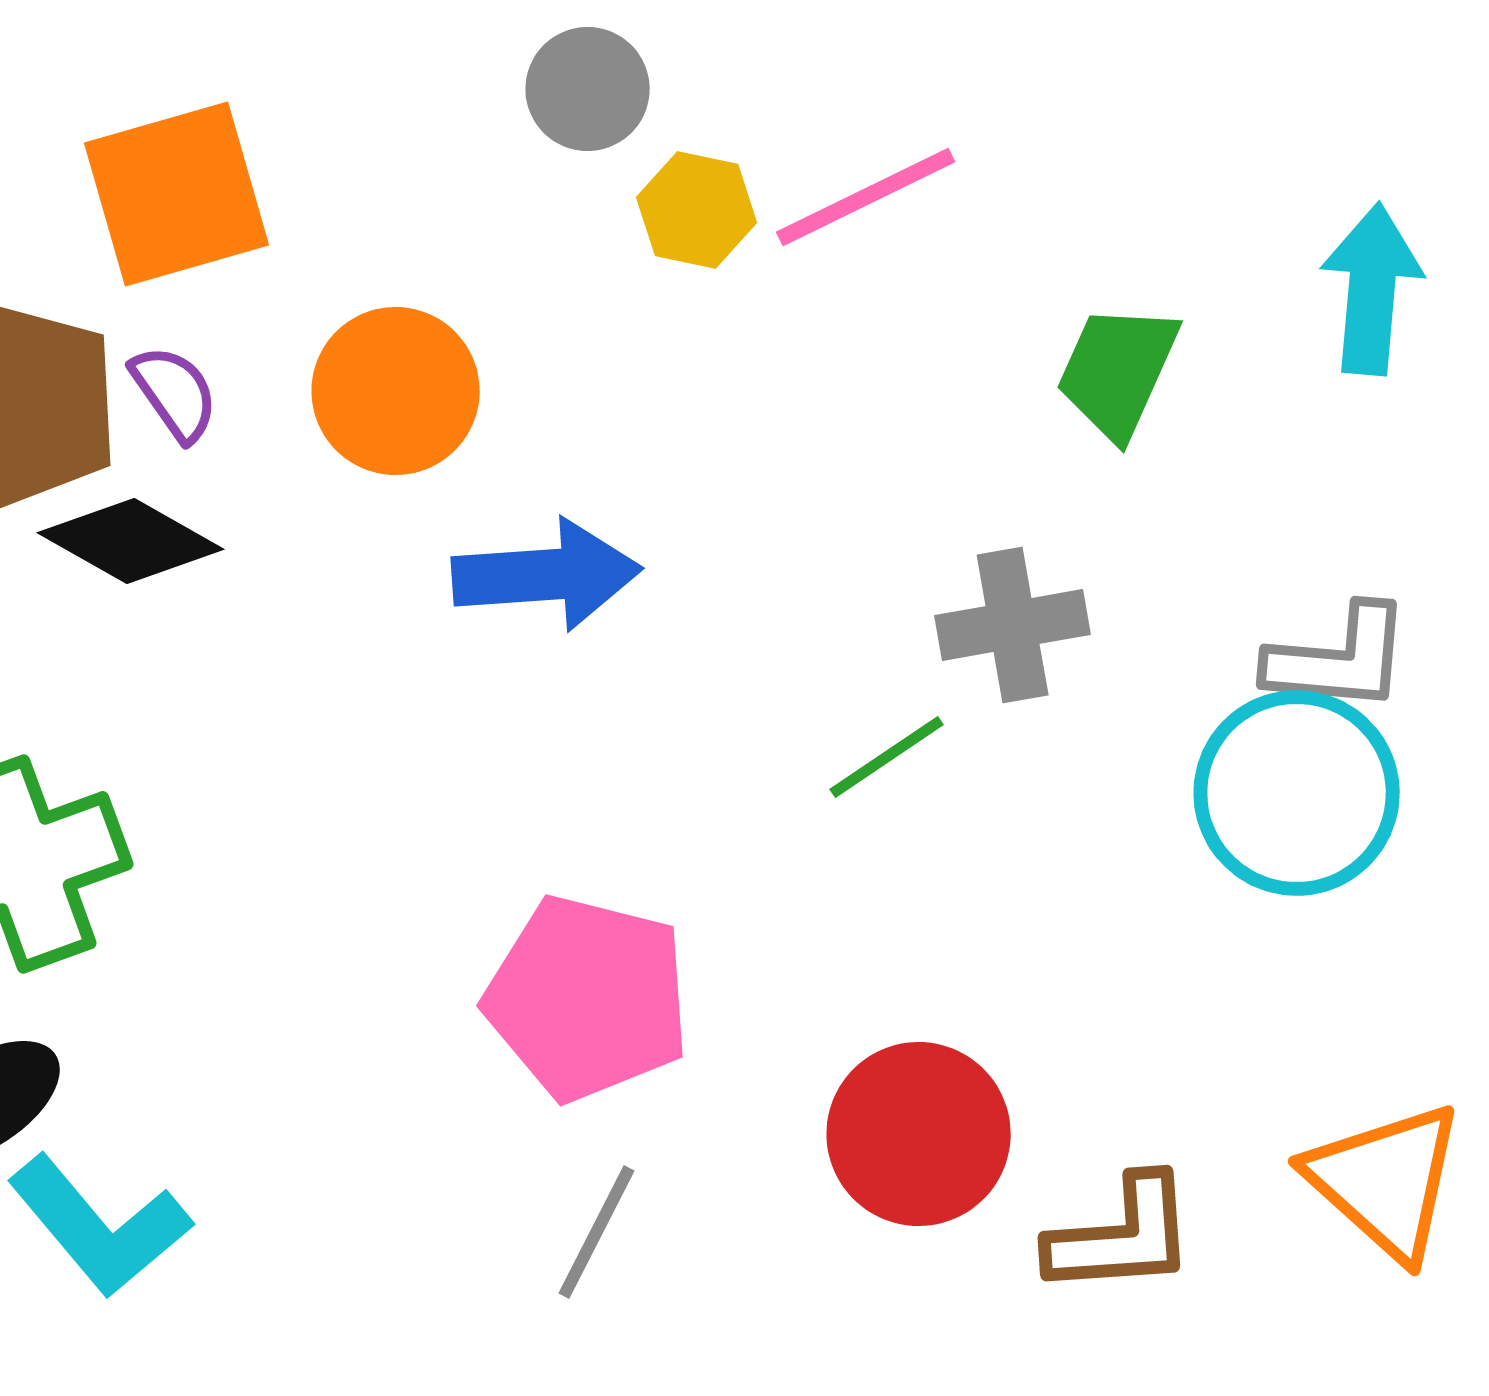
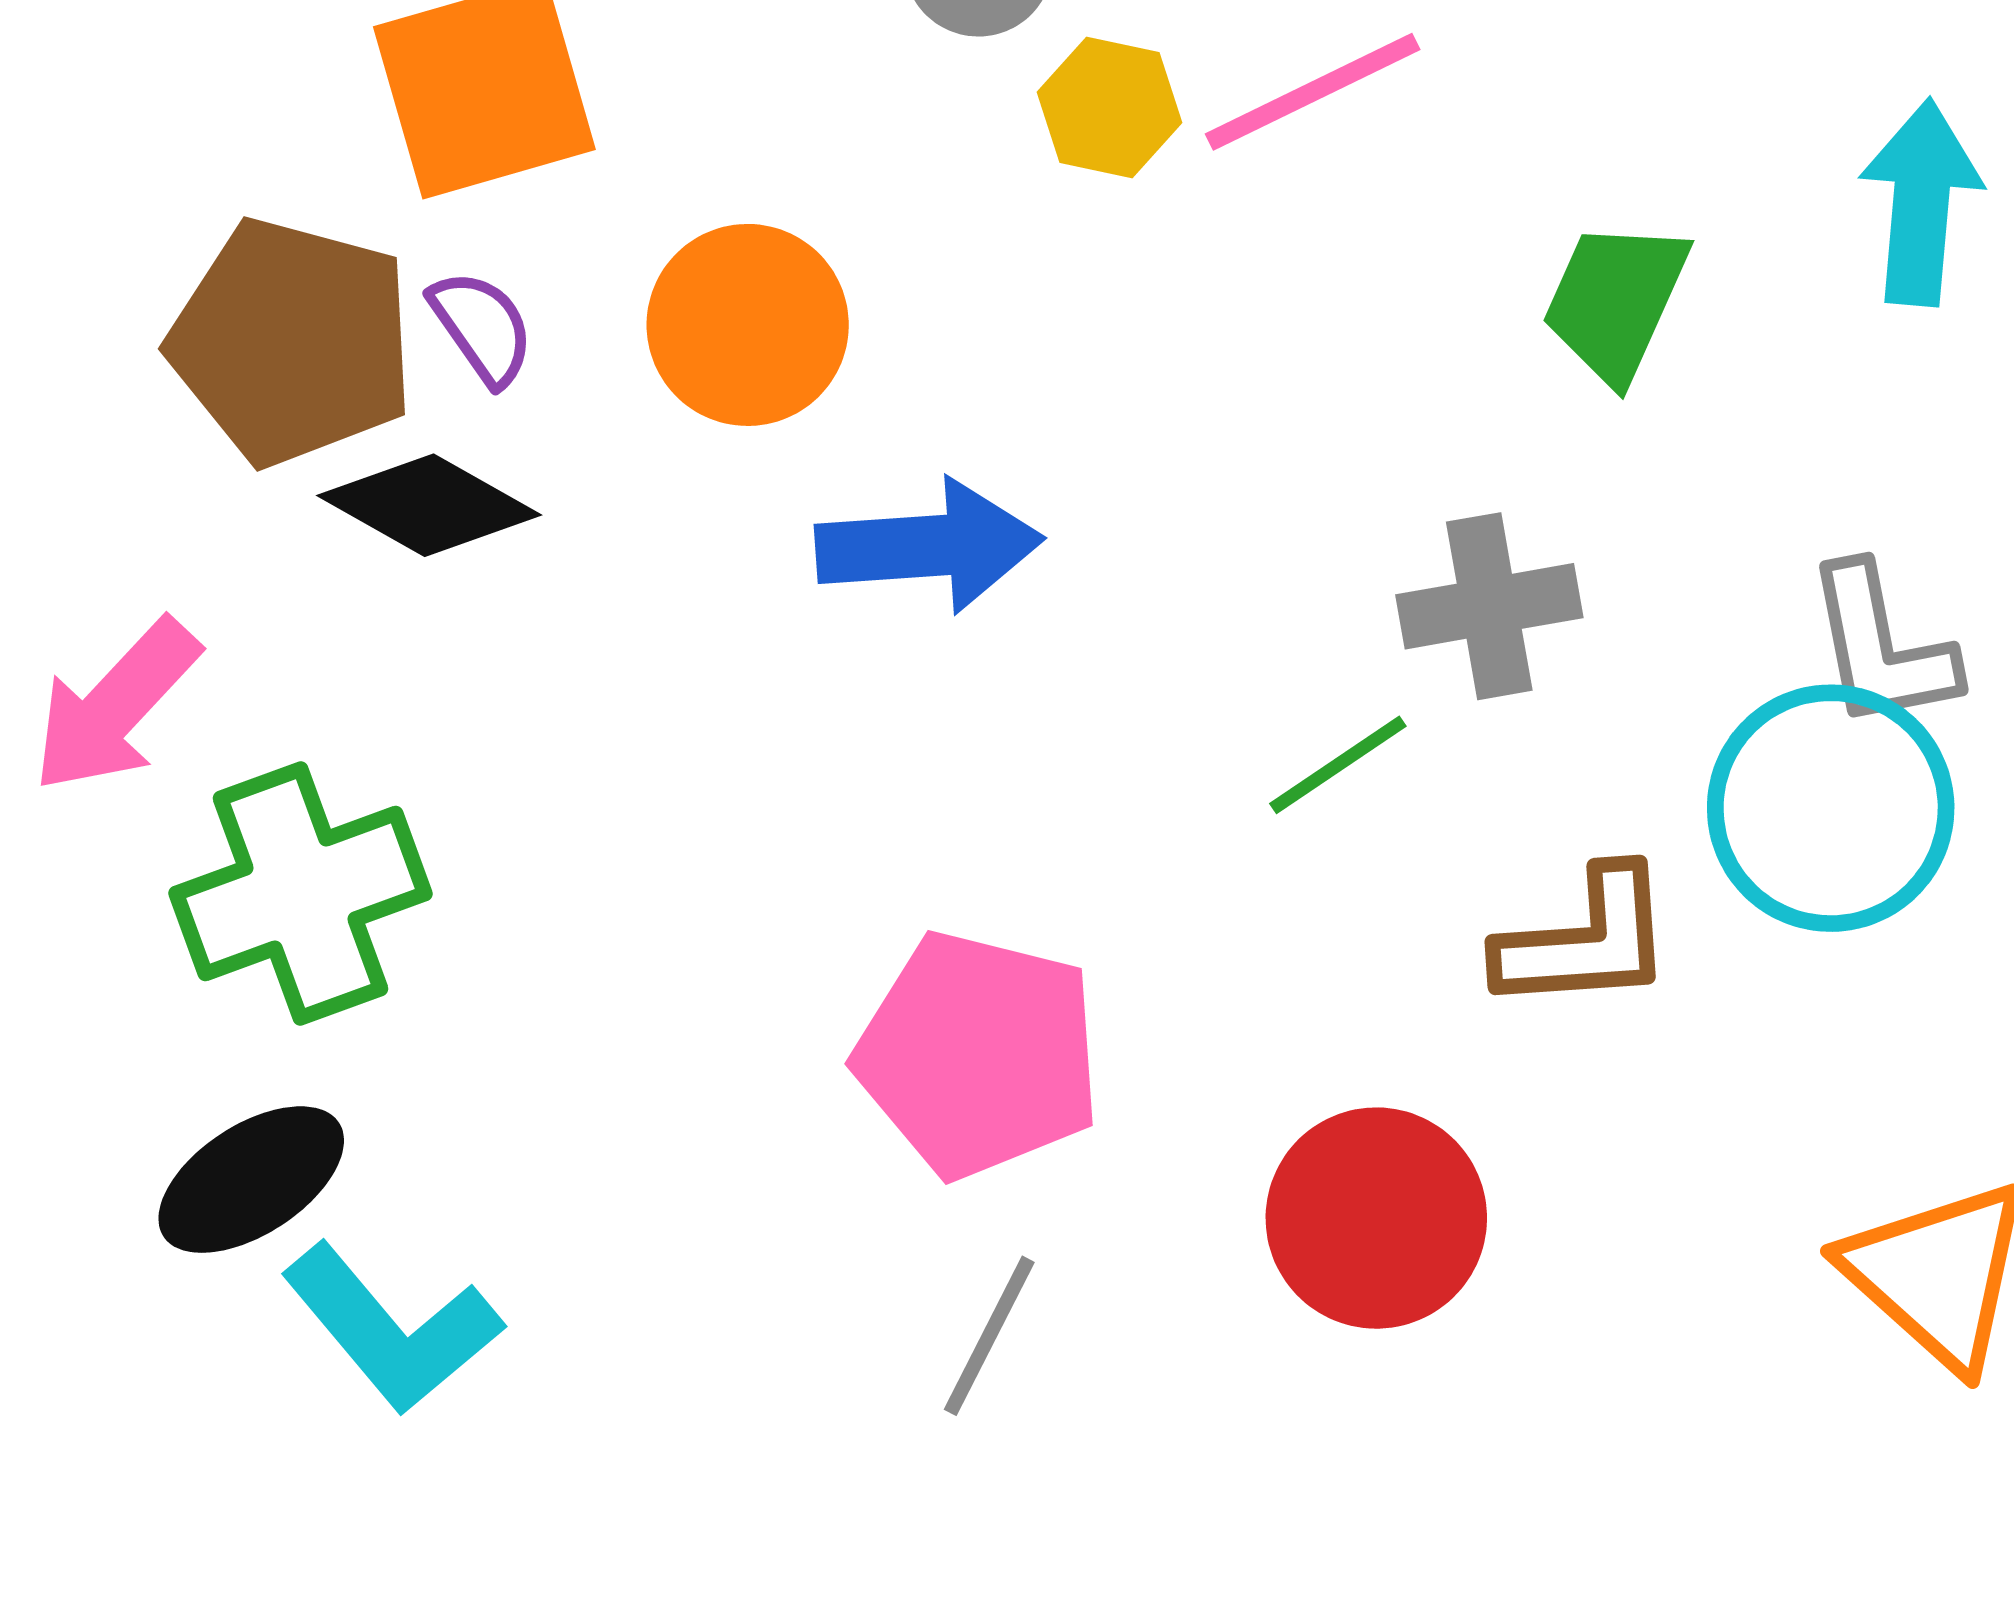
gray L-shape: (1339, 659) -> (1881, 647), turned 74
brown L-shape: (1122, 1236) -> (1585, 940), moved

